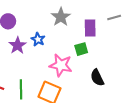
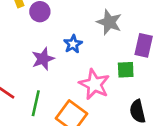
gray star: (61, 17) -> (109, 22), turned -30
purple star: (18, 45) -> (43, 59), moved

